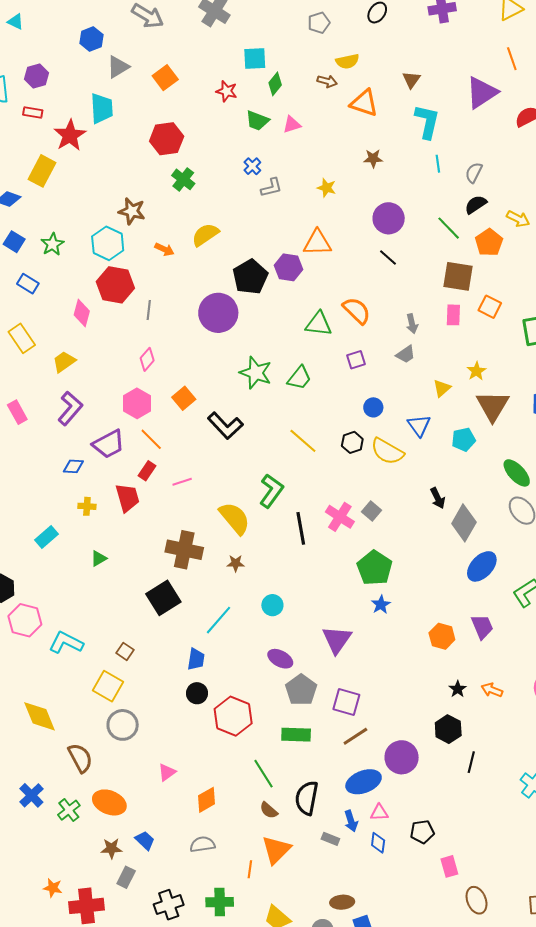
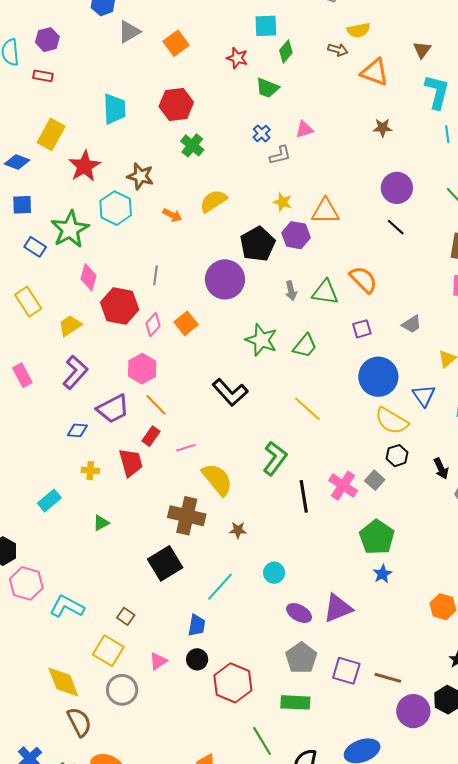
cyan trapezoid: (102, 108) -> (115, 109), moved
pink triangle: (292, 125) -> (304, 129), moved
red star: (70, 135) -> (85, 166), moved
yellow star: (327, 188) -> (283, 202), moved
blue square: (14, 242) -> (22, 205), turned -35
green star: (53, 244) -> (70, 229), moved, size x1.6
red hexagon: (115, 285) -> (120, 306), moved
gray arrow: (412, 324) -> (291, 291), moved
orange square: (184, 398) -> (186, 323), moved
blue circle: (373, 407) -> (378, 377), size x2.0
black hexagon: (352, 442) -> (397, 456), moved
yellow semicircle: (235, 518) -> (217, 479), moved
purple triangle: (337, 640) -> (338, 608), turned 32
purple ellipse: (280, 659) -> (299, 613), moved
yellow diamond: (39, 716) -> (63, 682), moved
brown line: (355, 736) -> (388, 678), moved, turned 48
purple circle: (402, 757) -> (413, 711), moved
pink triangle: (167, 772) -> (158, 661), moved

